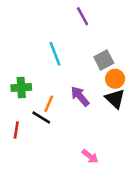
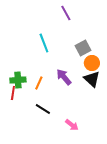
green cross: (21, 87) -> (18, 80), moved
black line: (41, 118) -> (43, 109), moved
red line: (16, 130) -> (13, 93), moved

